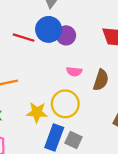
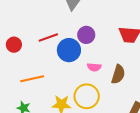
blue circle: (49, 29) -> (69, 50), moved
red line: (24, 38) -> (48, 37), turned -36

